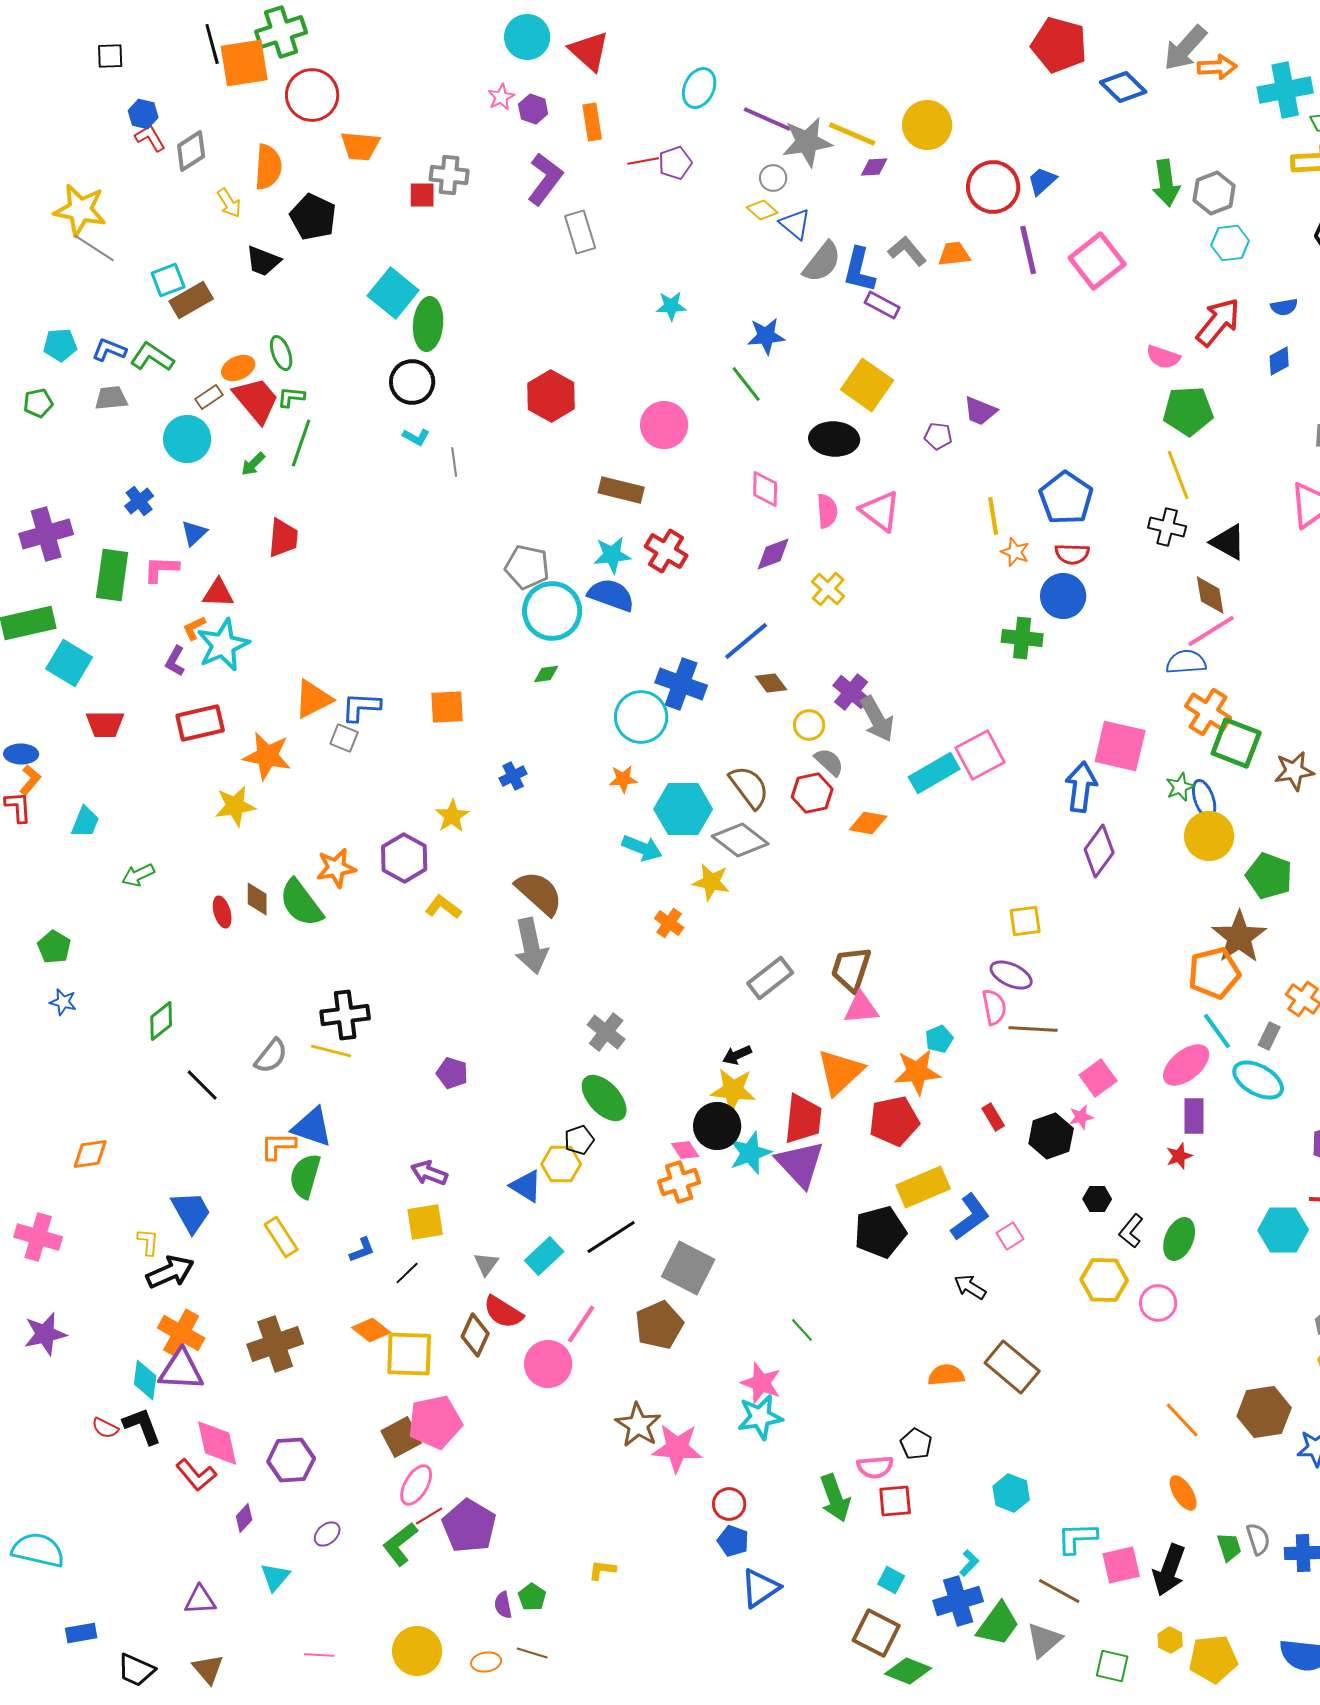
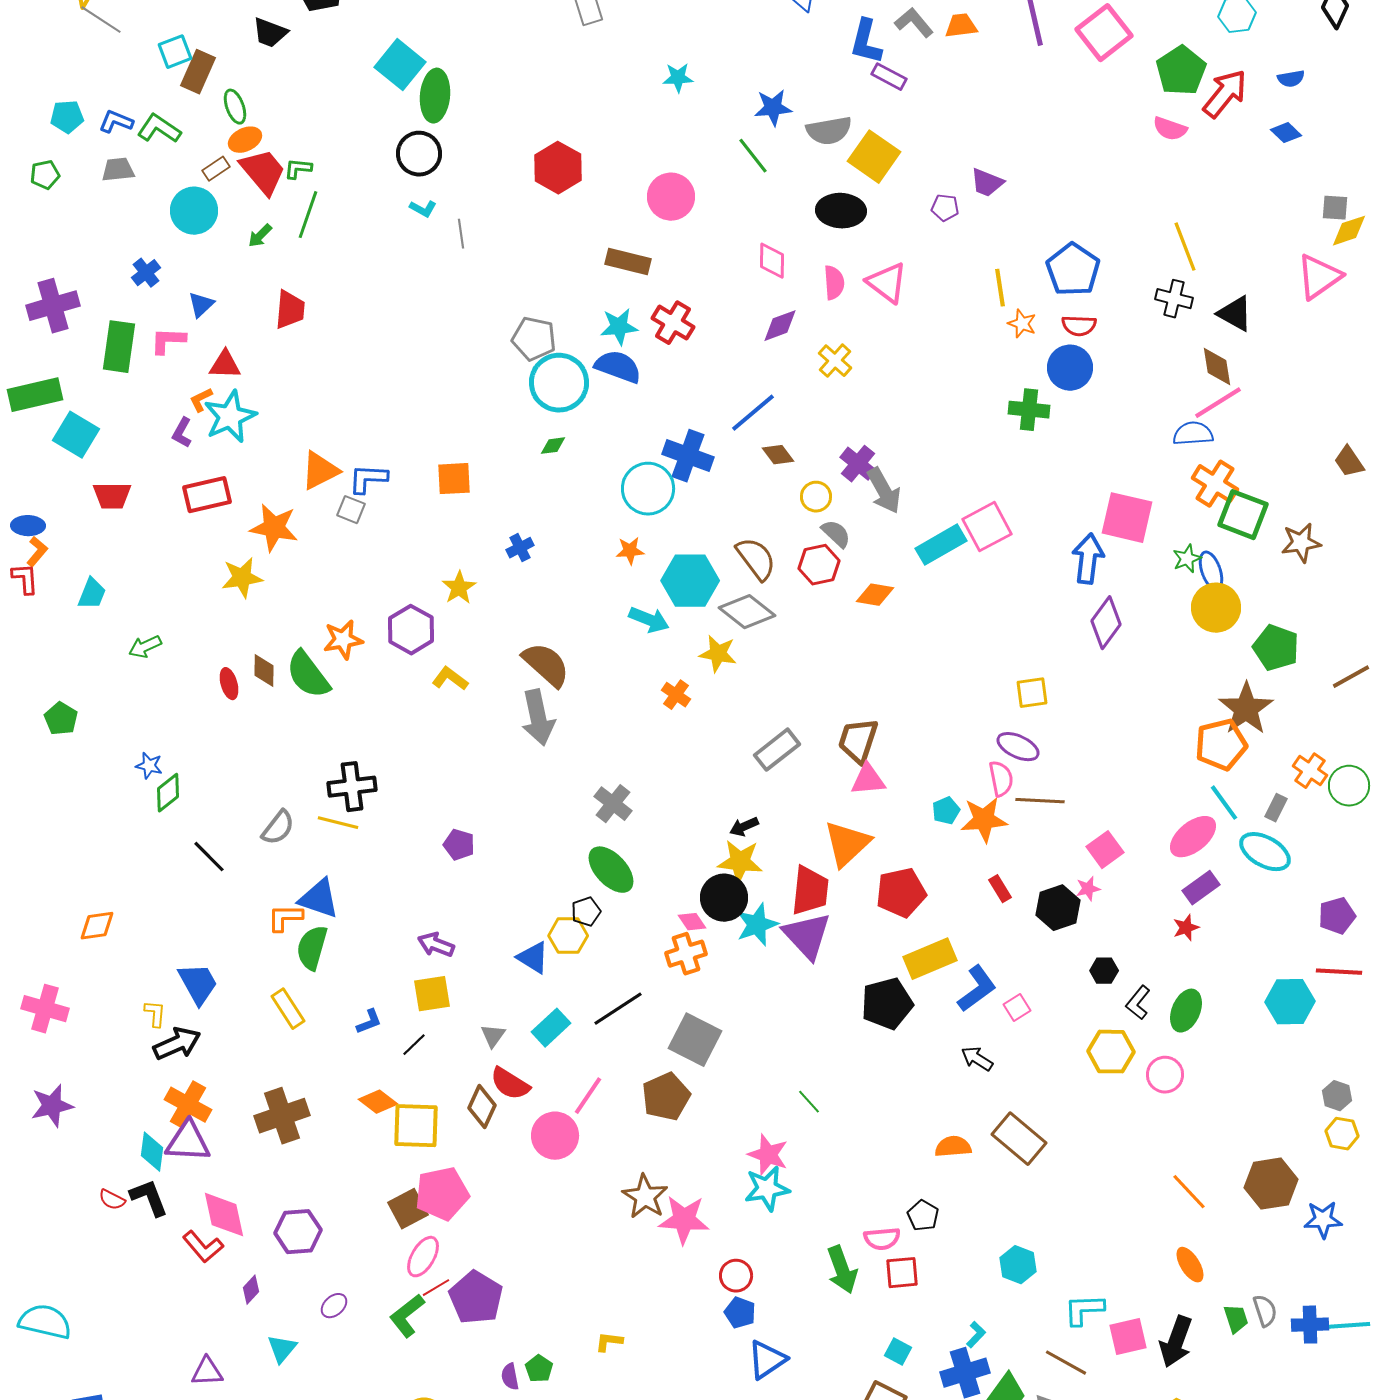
gray semicircle: (822, 262) -> (829, 131), moved, turned 42
brown rectangle: (191, 300) -> (198, 72), turned -36
green ellipse: (281, 353) -> (235, 107), moved
blue diamond: (1279, 361) -> (1286, 133), turned 72
green pentagon: (1188, 411) -> (1181, 71), moved, turned -30
blue star: (63, 1002) -> (149, 766), moved
orange star: (917, 1072) -> (984, 820), moved
purple rectangle: (1194, 1116) -> (1201, 888), turned 54

